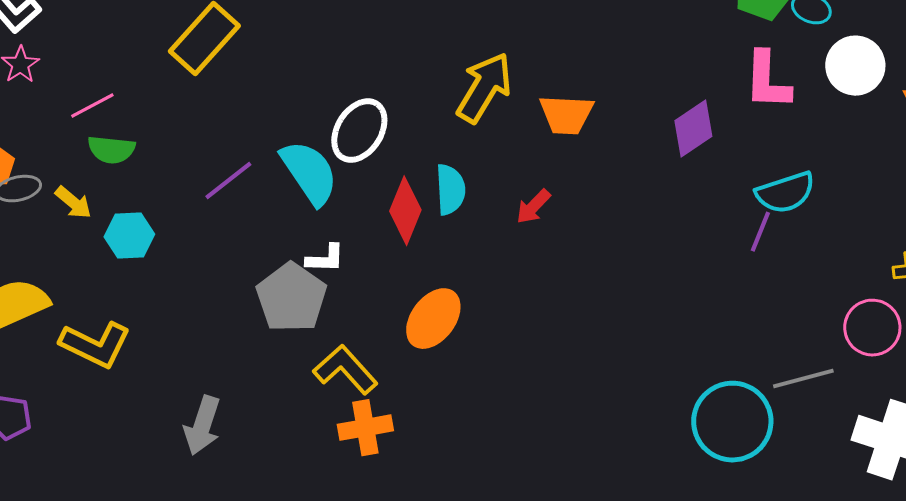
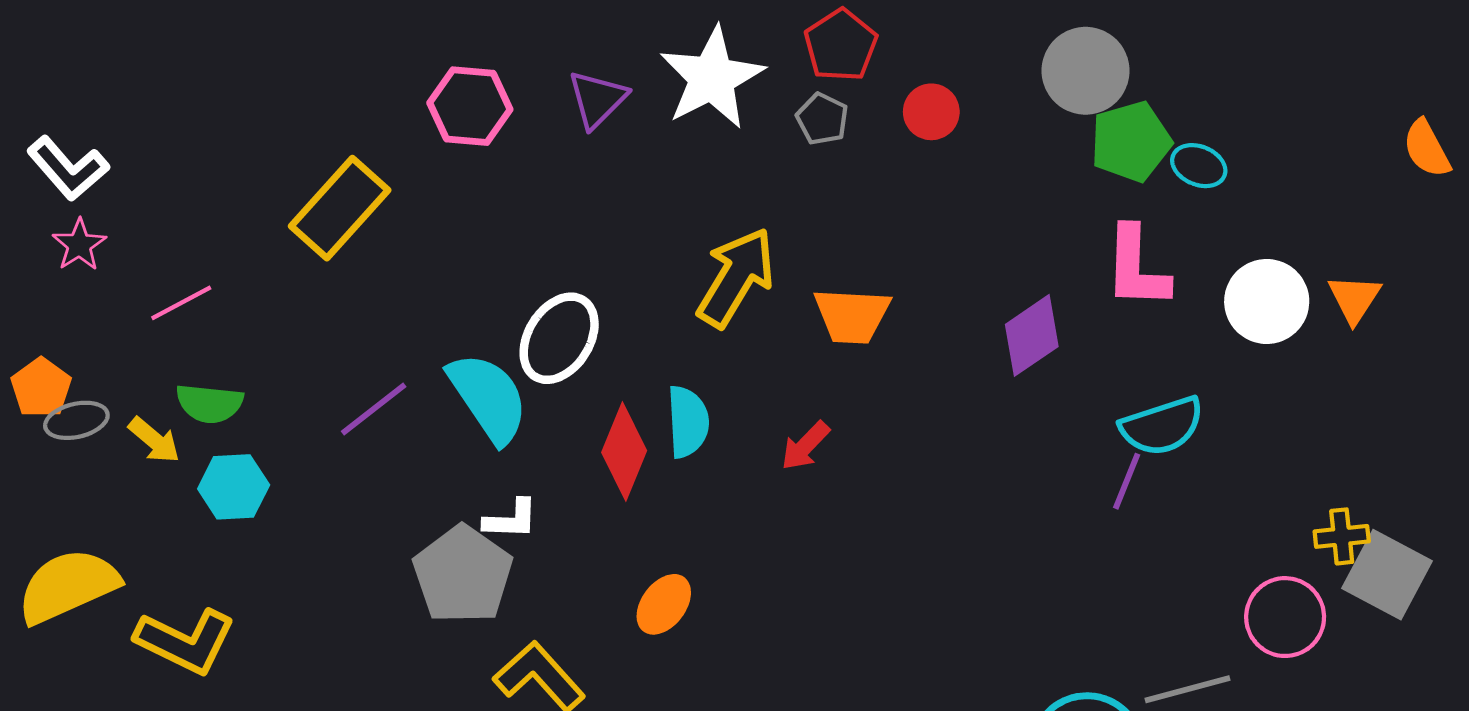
white circle: (855, 66) -> (1267, 301), moved
green semicircle: (111, 150) -> (209, 403), moved
orange ellipse: (433, 319) -> (664, 604), size x0.7

